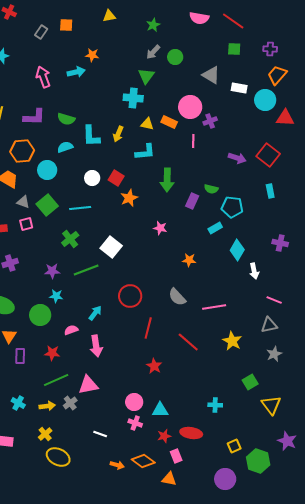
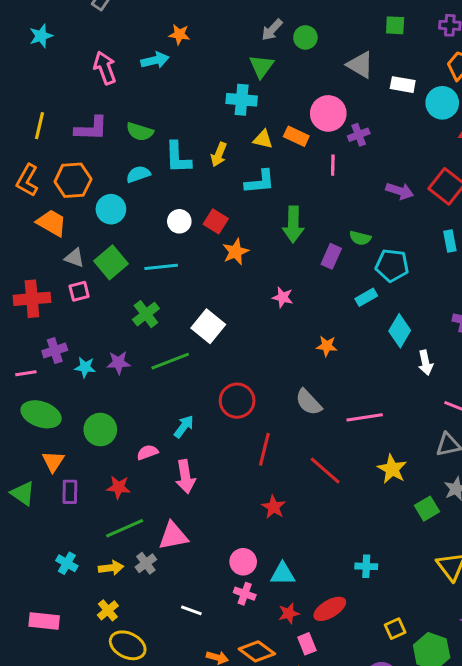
cyan star: (56, 296) -> (85, 367), moved
green square: (250, 382) -> (427, 509), moved
red ellipse: (191, 433) -> (330, 609), turned -40

